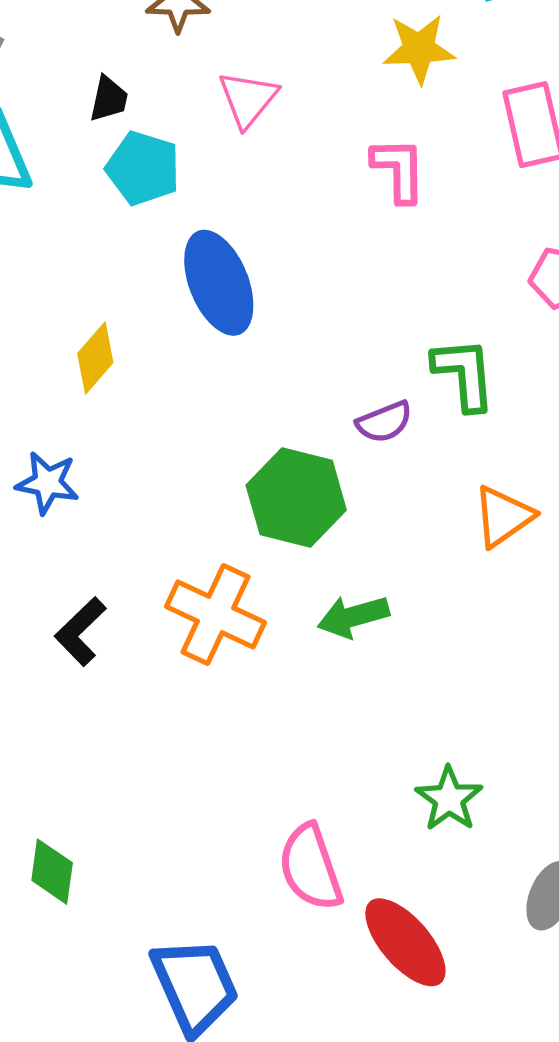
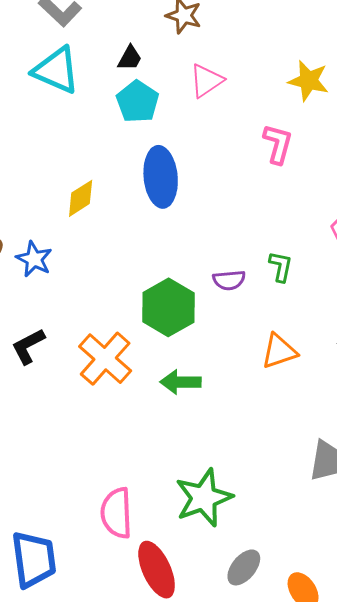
green L-shape: (464, 374) -> (281, 267), size x0.7
green star: (449, 799) -> (204, 498), size x1.5

